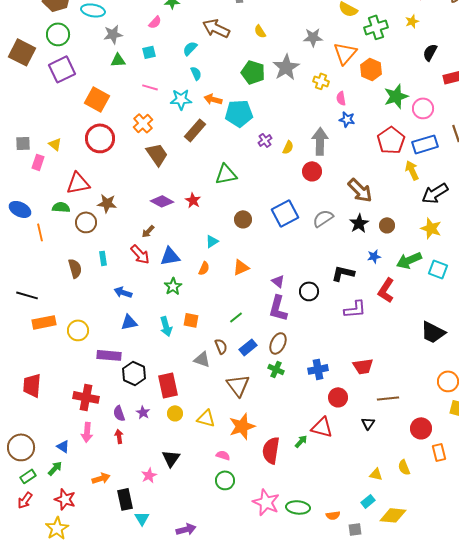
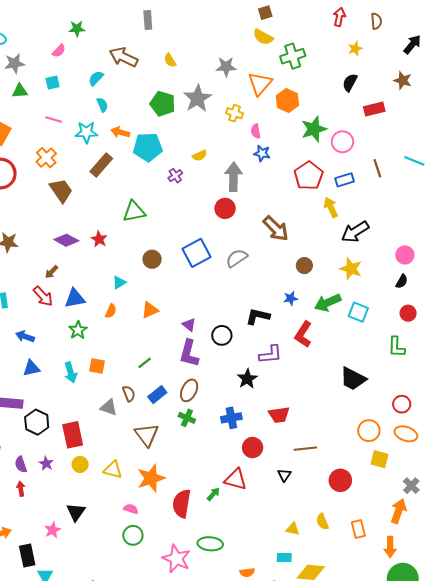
yellow star: (412, 21) -> (355, 49), moved
blue rectangle: (425, 144) -> (345, 180), size x0.7
yellow semicircle: (288, 147) -> (200, 156), moved, turned 40
black star: (359, 223) -> (247, 379), moved
orange rectangle: (439, 452) -> (358, 529), moved
cyan rectangle: (368, 501) -> (284, 558), turned 40
green ellipse: (298, 507) -> (210, 544), moved

